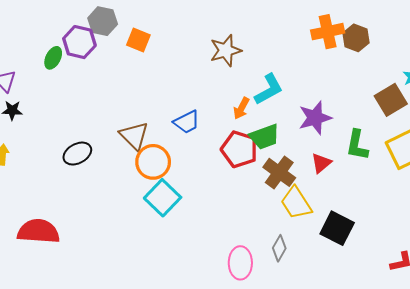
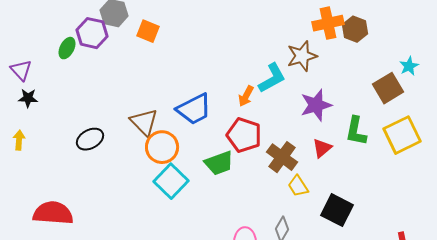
brown star: (226, 50) -> (302, 56), moved
blue trapezoid: (187, 122) -> (194, 109), size x1.4
green trapezoid: (265, 137) -> (219, 163), moved
yellow trapezoid: (296, 203) -> (298, 186), size x0.7

